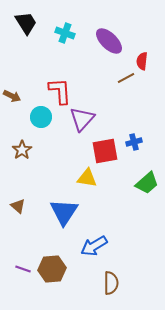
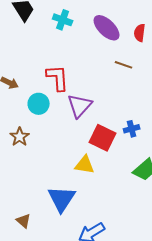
red semicircle: (142, 61) -> (140, 33), moved
brown line: (126, 78) -> (124, 65), turned 48
red square: (105, 151) -> (103, 138), turned 36
brown triangle: (18, 206) -> (24, 221), moved

